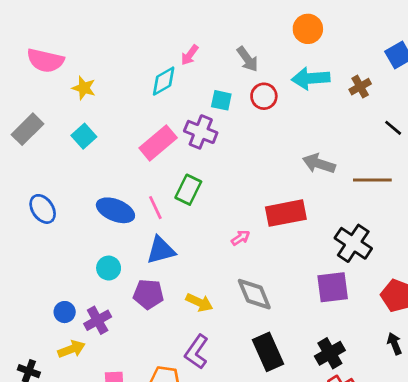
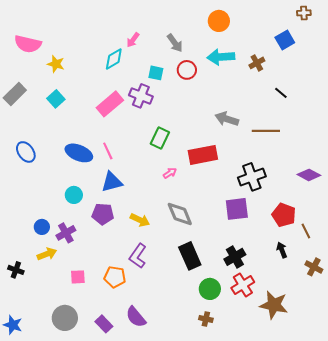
green rectangle: (188, 190) -> (160, 138), moved
black cross: (353, 243) -> (252, 177), turned 36

